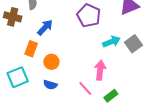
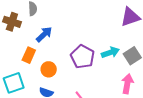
purple pentagon: (89, 16) -> (82, 57), moved
pink arrow: (100, 70) -> (127, 84), moved

